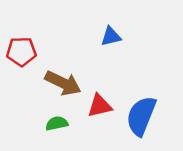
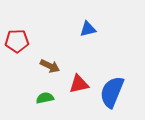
brown arrow: (63, 83) -> (50, 66), size x0.7

